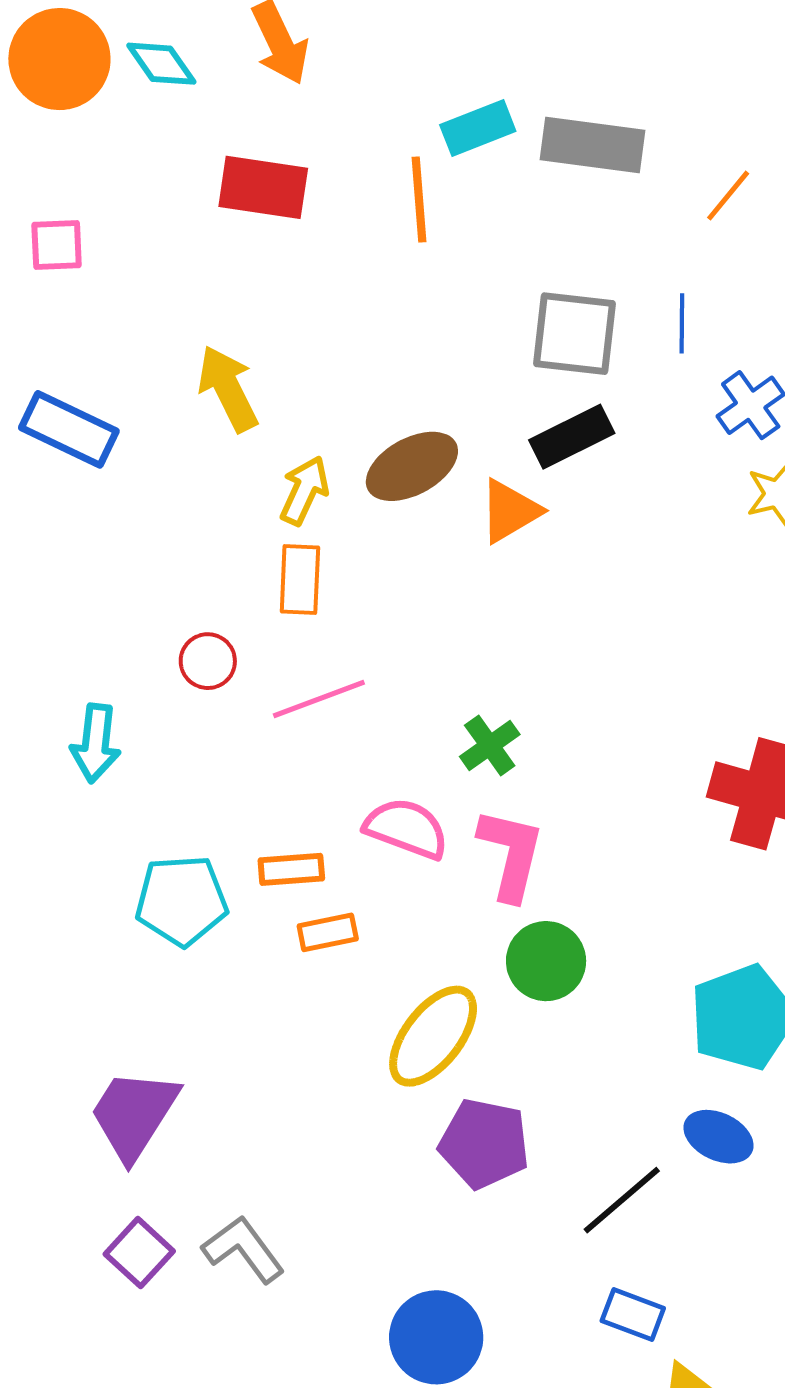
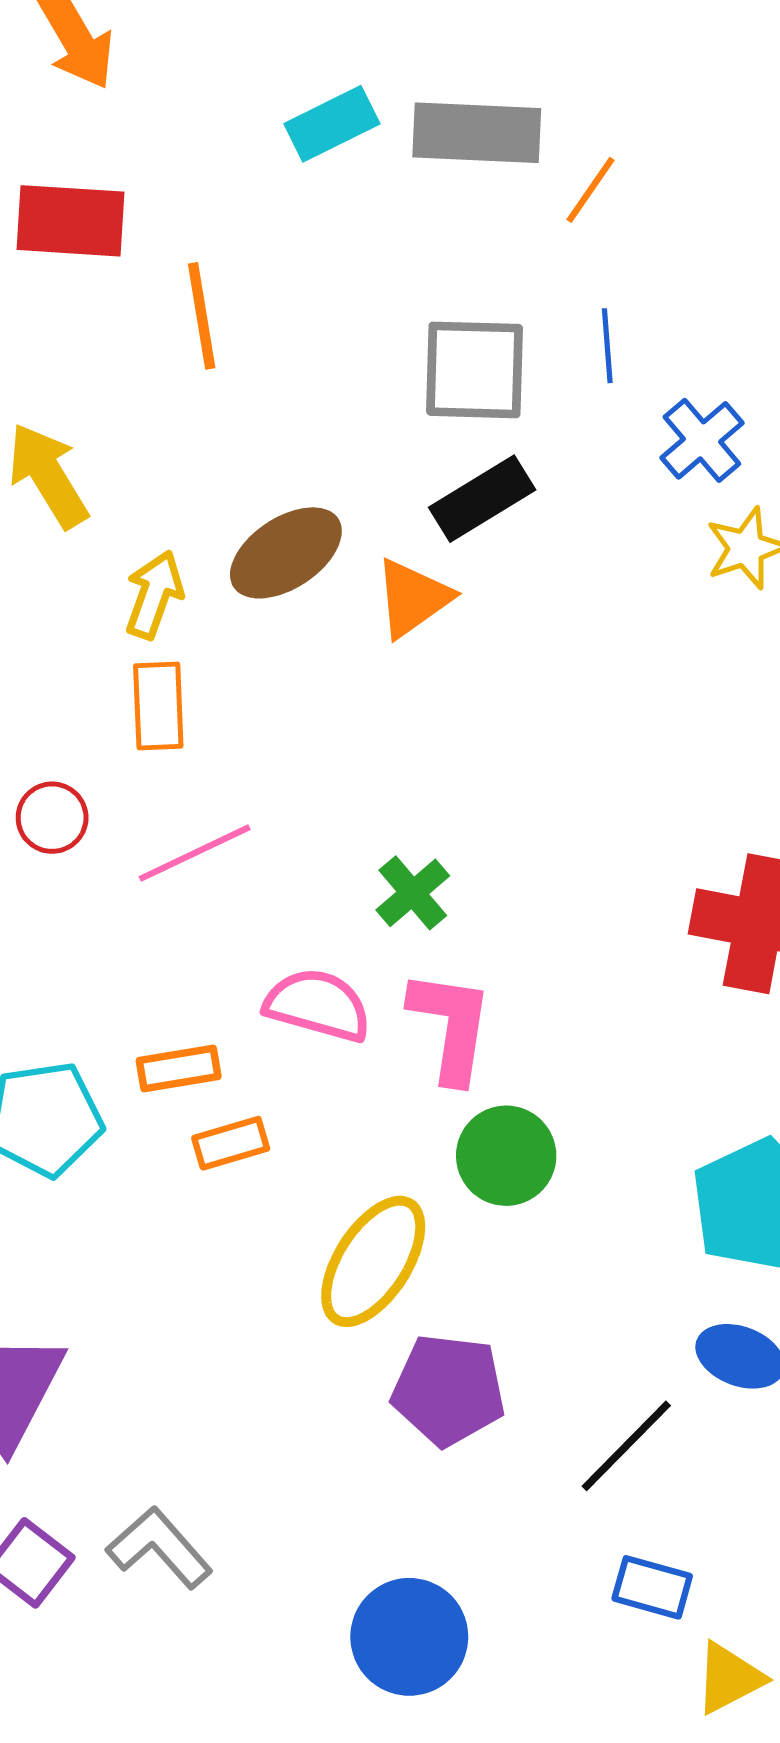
orange line: (728, 196) -> (590, 190), moved
orange line: (419, 199) -> (202, 316), moved

